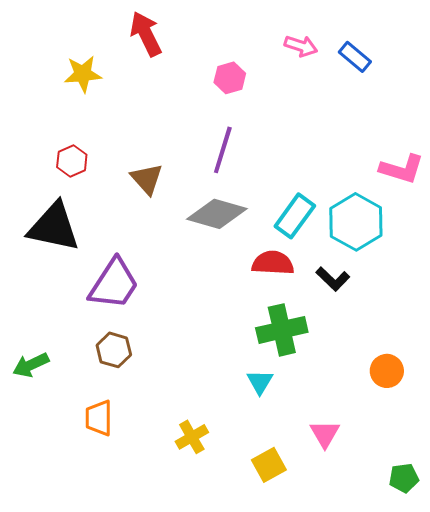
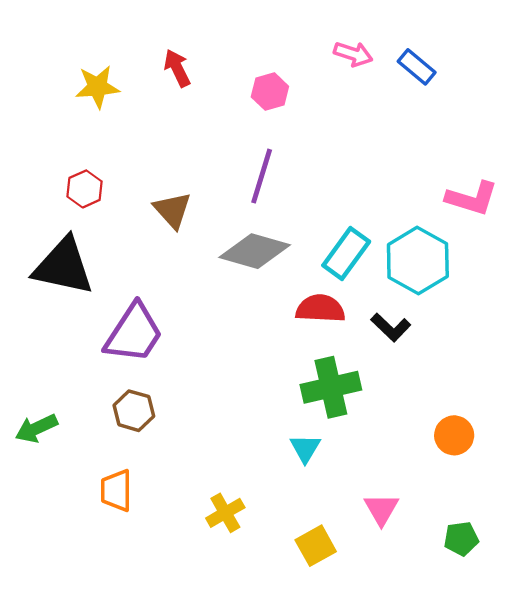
red arrow: (146, 34) -> (177, 68), moved, size x0.7
green pentagon: (404, 478) -> (461, 539), moved

